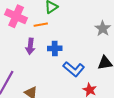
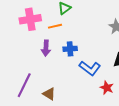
pink cross: (16, 16) -> (30, 19), turned -30

